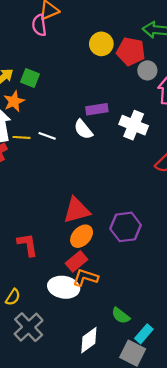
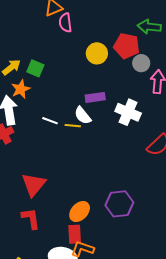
pink semicircle: (39, 25) -> (65, 23), moved
yellow circle: (101, 44) -> (97, 53), moved
yellow line: (22, 137) -> (73, 126), moved
red triangle: (77, 210) -> (34, 185), moved, turned -36
red rectangle: (76, 261) -> (75, 234), turned -54

